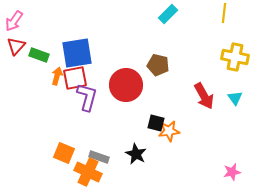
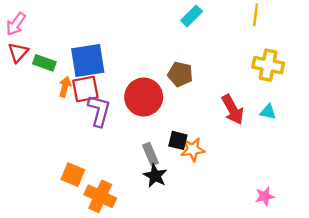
cyan triangle: (235, 98) -> (268, 112), turned -42
gray rectangle: (99, 157) -> (151, 154), moved, turned 48

